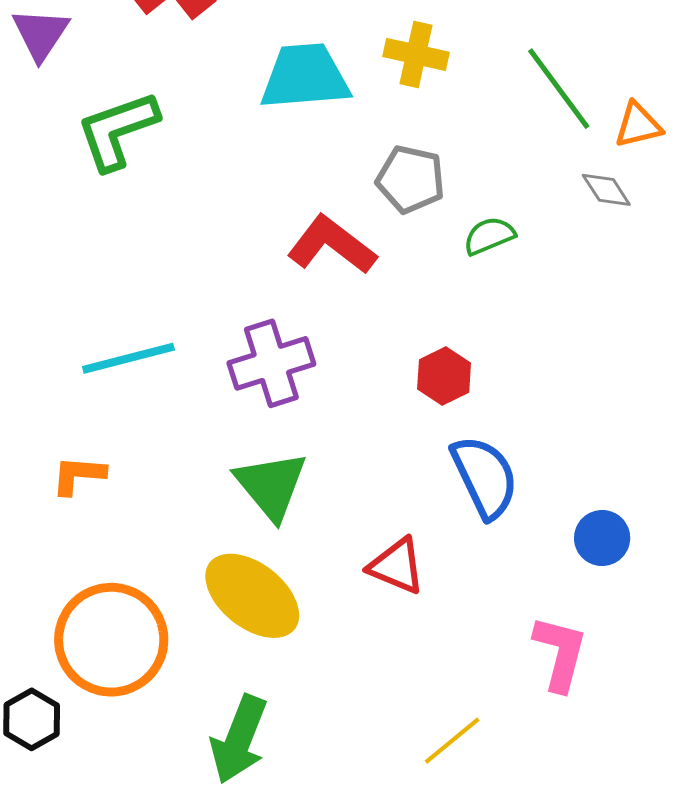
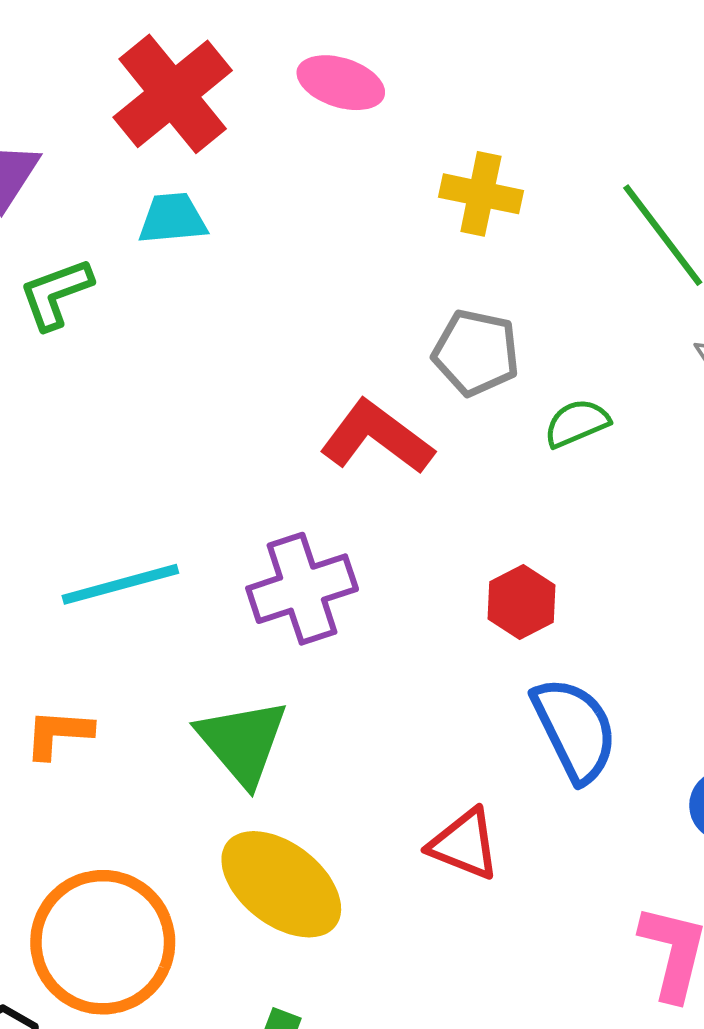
cyan trapezoid: (305, 77) -> (173, 218), moved, size x0.6
green L-shape: (117, 130) -> (56, 294), moved, size x0.7
green triangle: (271, 486) -> (243, 742), moved

